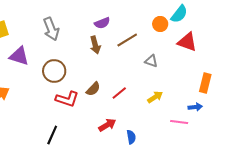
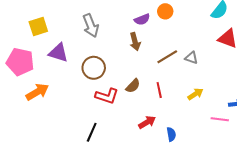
orange circle: (160, 24) -> (165, 11), moved
brown line: (127, 40) -> (167, 57), moved
red line: (119, 93) -> (159, 90), turned -63

